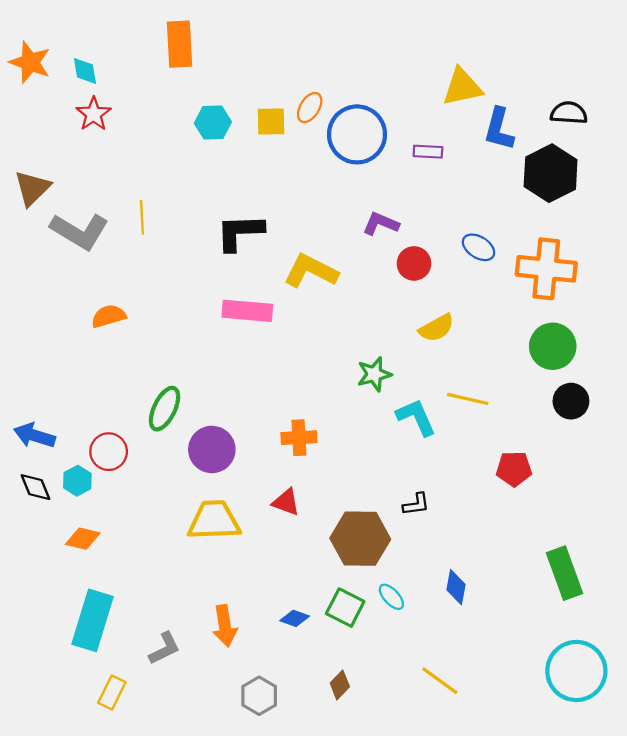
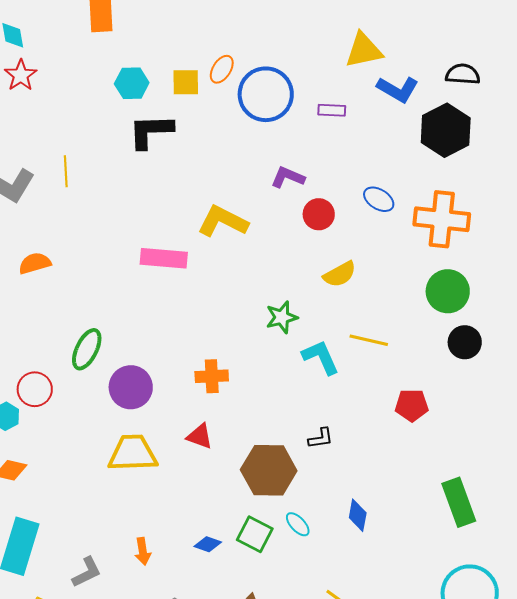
blue L-shape: (499, 129) -> (398, 89), turned -75
black L-shape: (240, 232) -> (151, 131), moved
orange arrow: (225, 626) -> (143, 551), size x0.7

